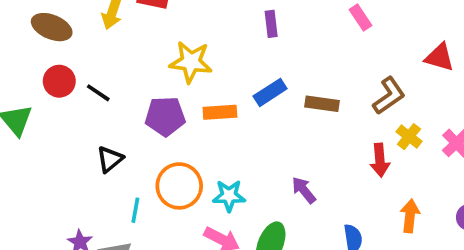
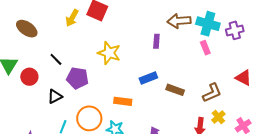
brown ellipse: (52, 27) -> (27, 29), moved
red circle: (59, 81) -> (29, 77), moved
orange rectangle: (220, 112) -> (123, 101), moved
purple pentagon: (165, 116) -> (77, 78), moved

